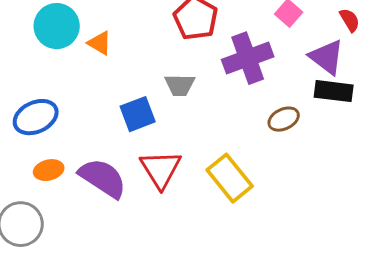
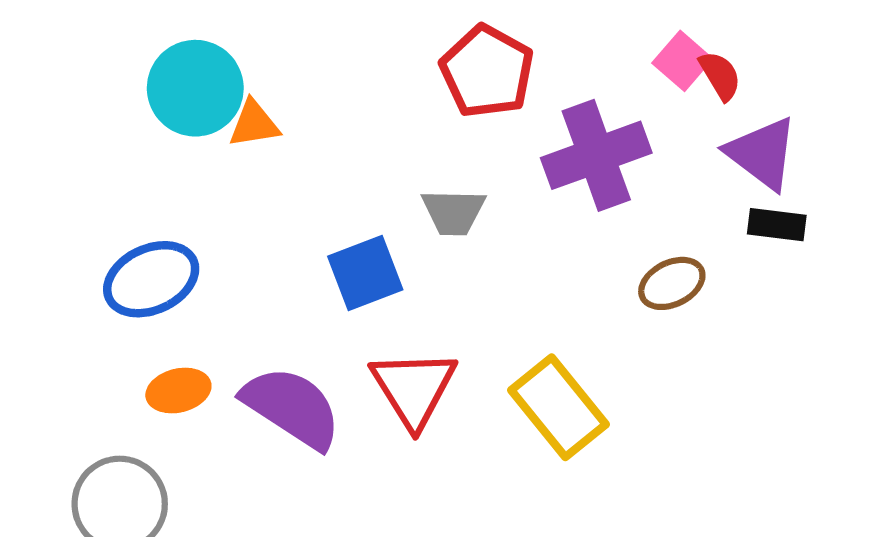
red semicircle: (350, 20) -> (720, 76), moved
orange triangle: (100, 43) -> (254, 124), moved, turned -40
black rectangle: (334, 91) -> (777, 225), size x0.7

